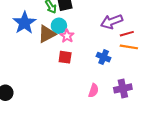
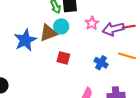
blue star: (24, 23) -> (25, 40), moved
red line: (127, 34) -> (129, 27), moved
pink star: (67, 36) -> (92, 23), moved

